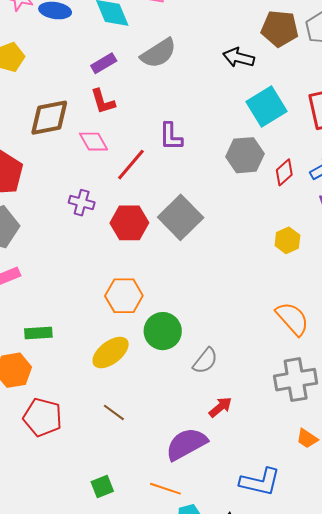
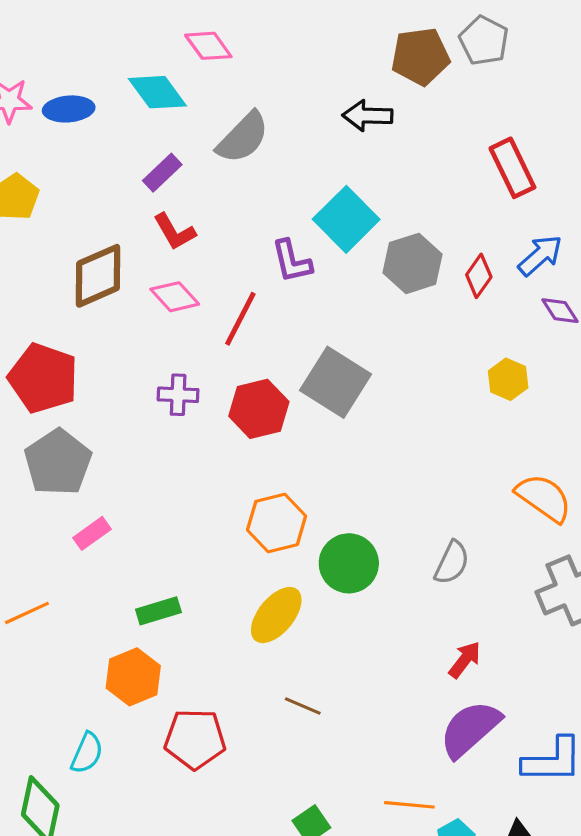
cyan square: (266, 107) -> (346, 219), moved
gray semicircle: (205, 361) -> (452, 563), moved
purple semicircle: (186, 444) -> (470, 729), moved

